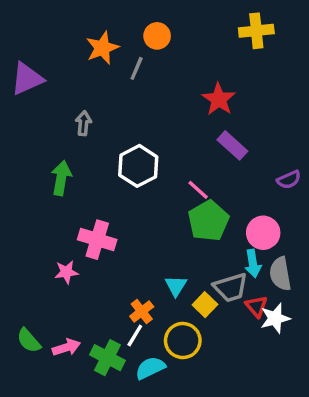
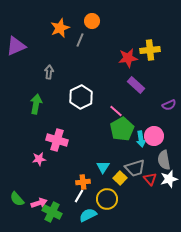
yellow cross: (256, 31) -> (150, 50), moved
red star: (219, 99) -> (128, 58), turned 30
cyan arrow: (253, 264) -> (141, 139), moved
orange cross: (142, 311) -> (83, 182), turned 32
white star: (275, 318) -> (169, 179), moved
green cross: (107, 358) -> (52, 212), moved

